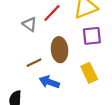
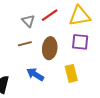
brown line: (34, 63) -> (25, 44), moved

